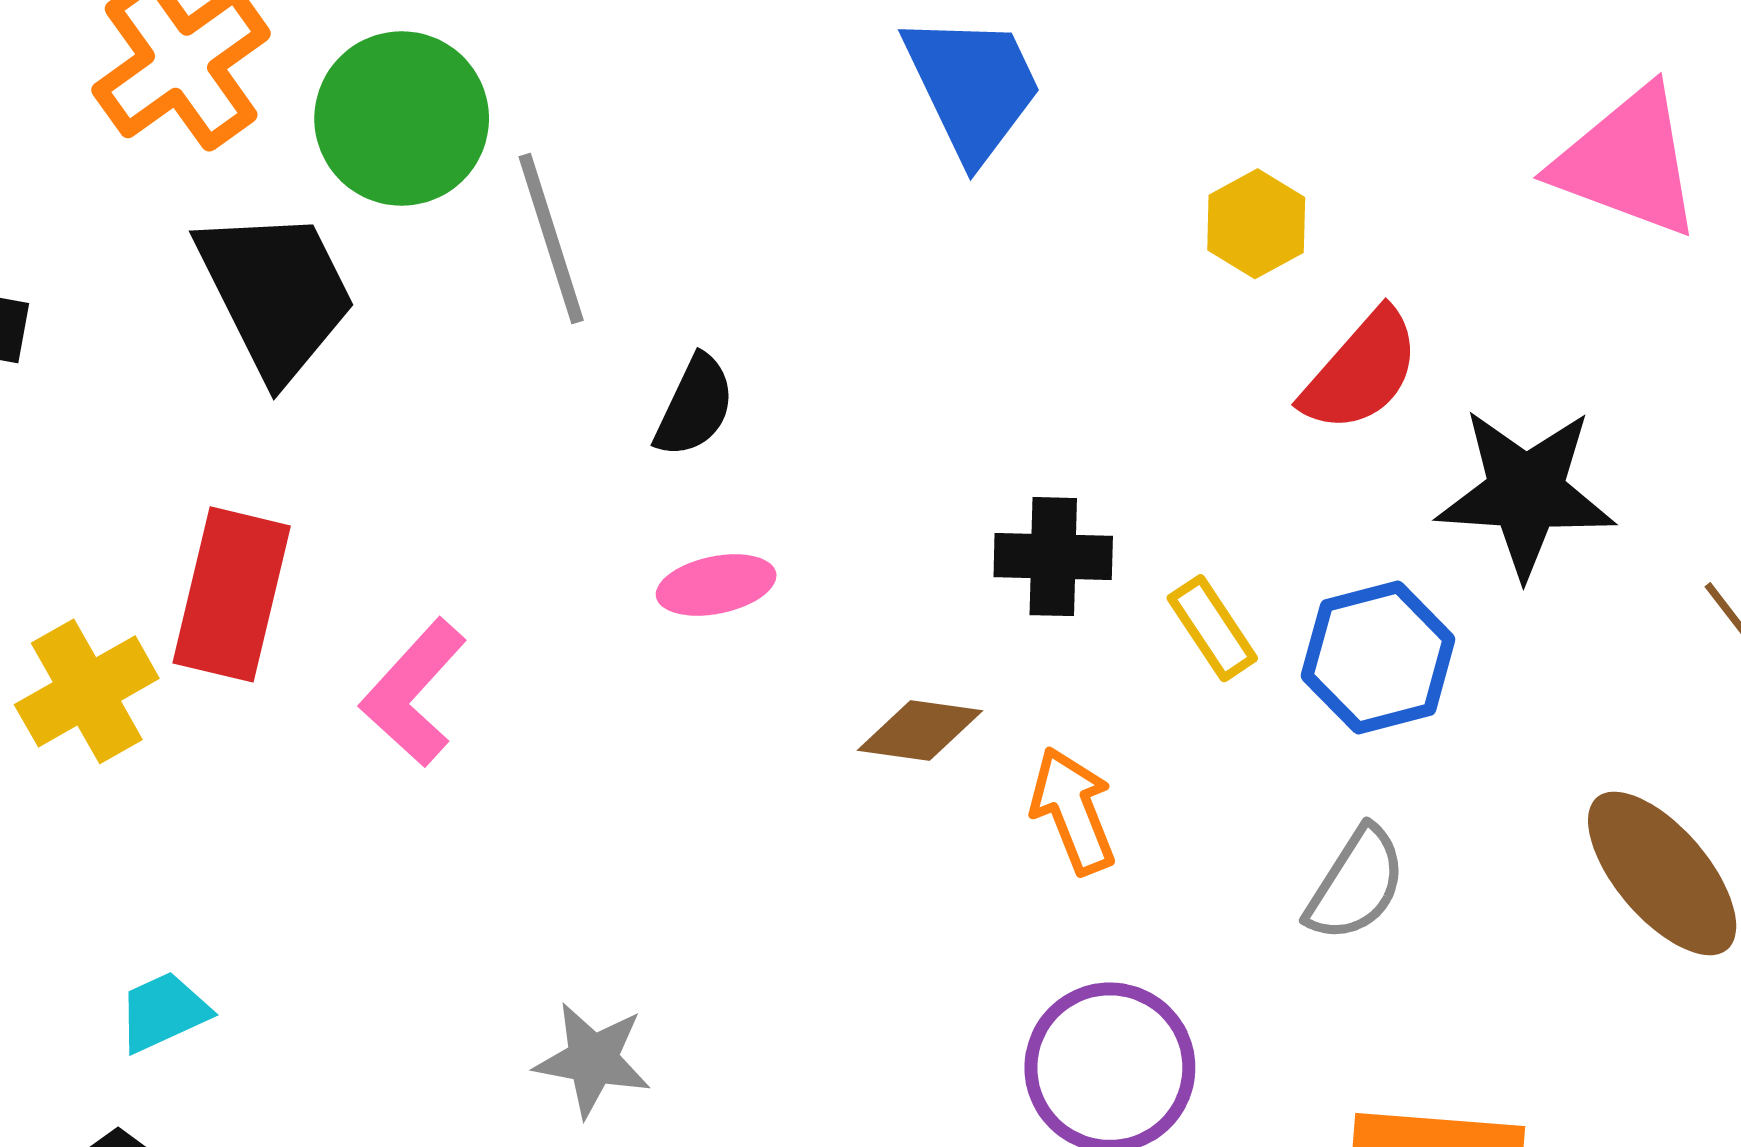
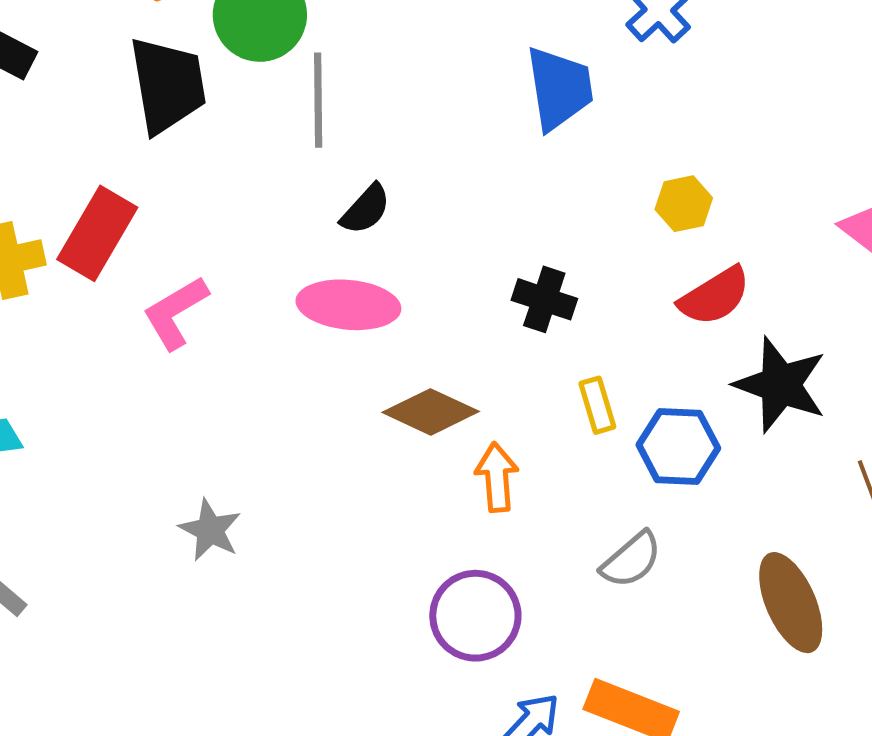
black cross: (1053, 557) -> (544, 299), moved
pink ellipse: (716, 585) -> (348, 305), size x1.6
brown diamond: (920, 730) -> (431, 412), size x1.4

